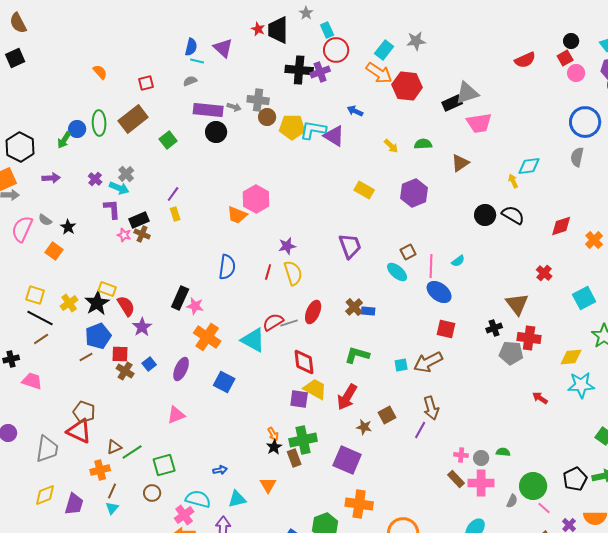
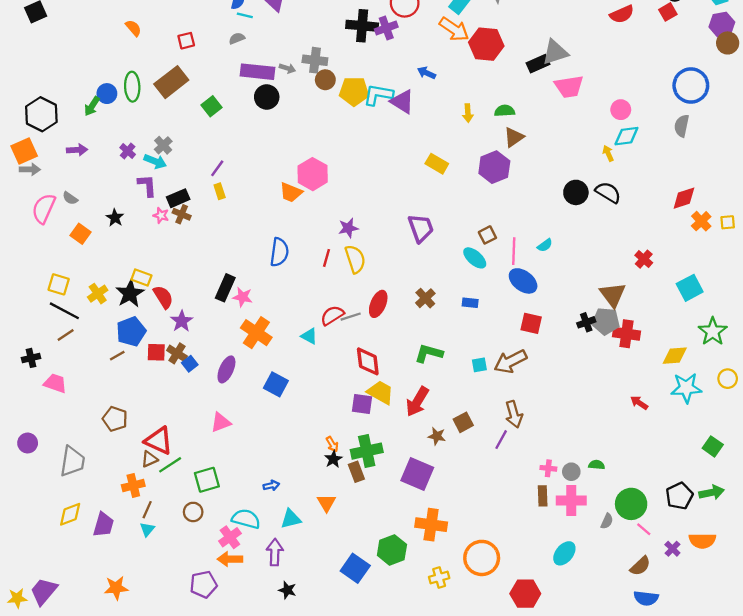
pink circle: (576, 73) -> (621, 110), moved
yellow arrow: (391, 146) -> (468, 113), turned 42
brown triangle: (460, 163) -> (514, 137), moved
red diamond: (561, 226) -> (684, 198), moved
black star: (68, 227) -> (115, 218), moved
blue rectangle: (368, 311) -> (470, 303), moved
cyan triangle: (253, 340) -> (309, 336), size x0.6
gray pentagon: (511, 353) -> (606, 321), moved
brown cross: (125, 371) -> (177, 353), moved
red triangle: (79, 431) -> (159, 441), moved
brown rectangle: (456, 479) -> (543, 496), turned 42

